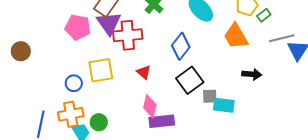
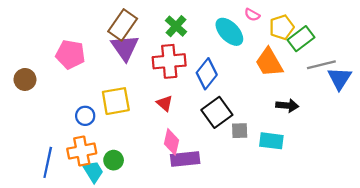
green rectangle: (264, 15) -> (301, 39), size x1.6
pink pentagon: (78, 27) -> (70, 55), moved
red cross: (128, 35) -> (169, 61), moved
cyan rectangle: (224, 105) -> (271, 141), moved

